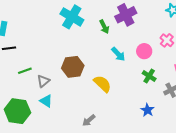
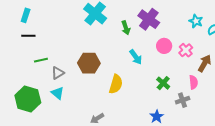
purple cross: (126, 15) -> (149, 19), turned -35
pink circle: (144, 51) -> (164, 46), moved
yellow semicircle: (102, 84) -> (116, 84), turned 54

